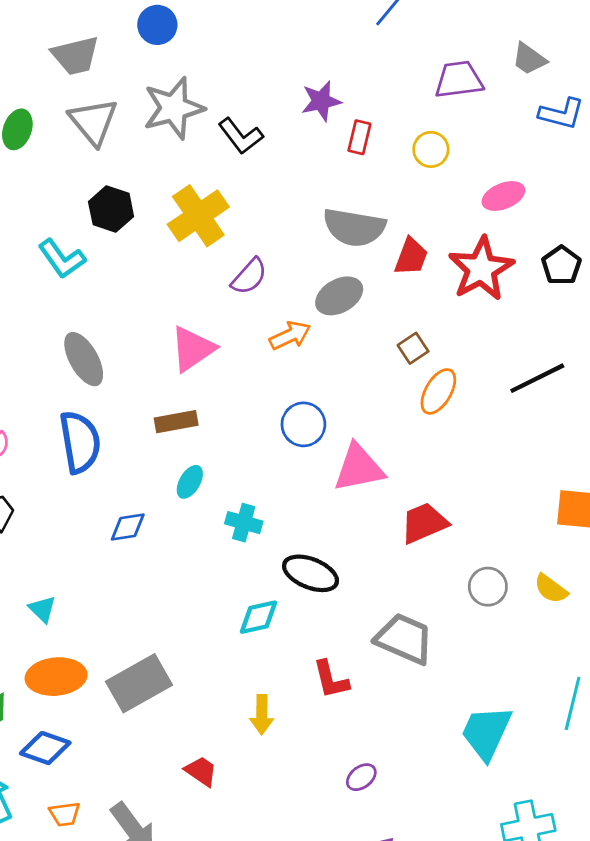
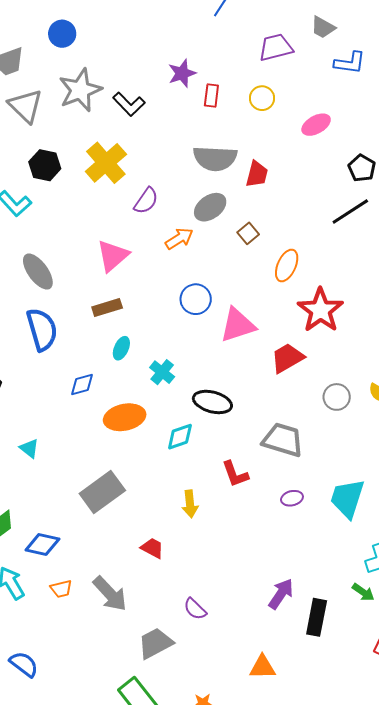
red star: (481, 269) -> (320, 310), moved
brown square: (413, 348) -> (248, 233), moved
black line: (537, 378) -> (350, 212), moved
cyan cross: (244, 523) -> (162, 372), turned 30
orange ellipse: (56, 677) -> (125, 417), moved
purple ellipse: (361, 777) -> (292, 498), moved, turned 30

